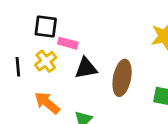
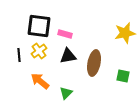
black square: (46, 27) -> (39, 26), size x1.4
pink rectangle: (68, 43) -> (65, 34), moved

